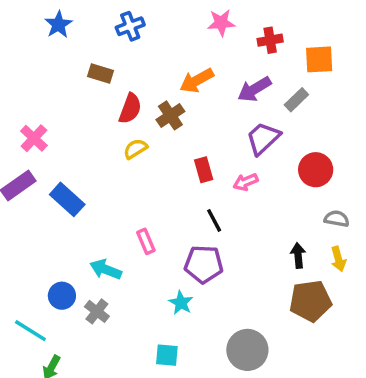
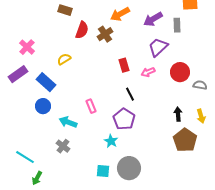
gray rectangle: (296, 100) -> (177, 25), turned -48
yellow semicircle: (135, 149) -> (64, 59), moved
red circle: (316, 170) -> (180, 72), moved
gray semicircle: (337, 219) -> (200, 85), moved
purple pentagon: (204, 264) -> (124, 119), turned 30
blue circle: (62, 296) -> (43, 106), moved
brown pentagon: (310, 301) -> (185, 140), turned -30
gray circle: (247, 350) -> (129, 168), moved

